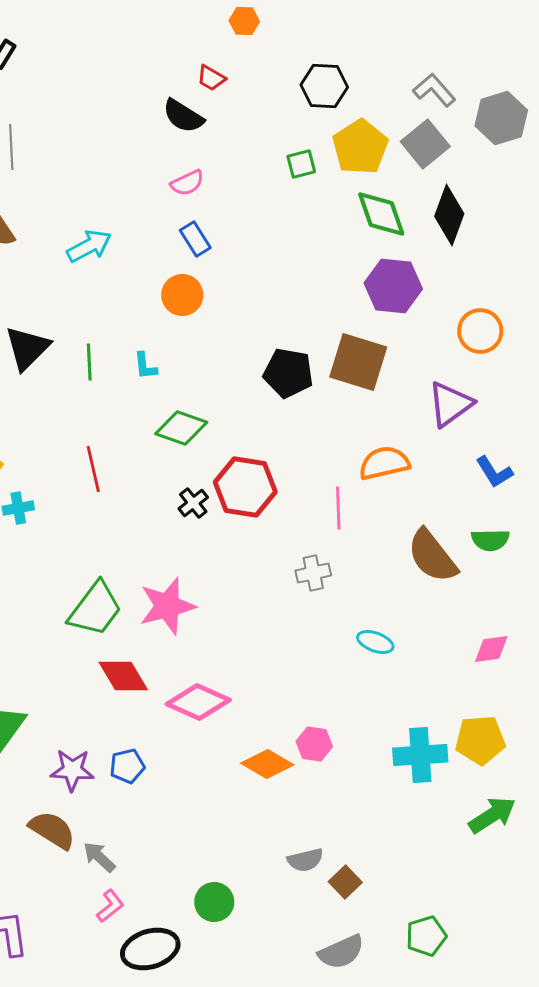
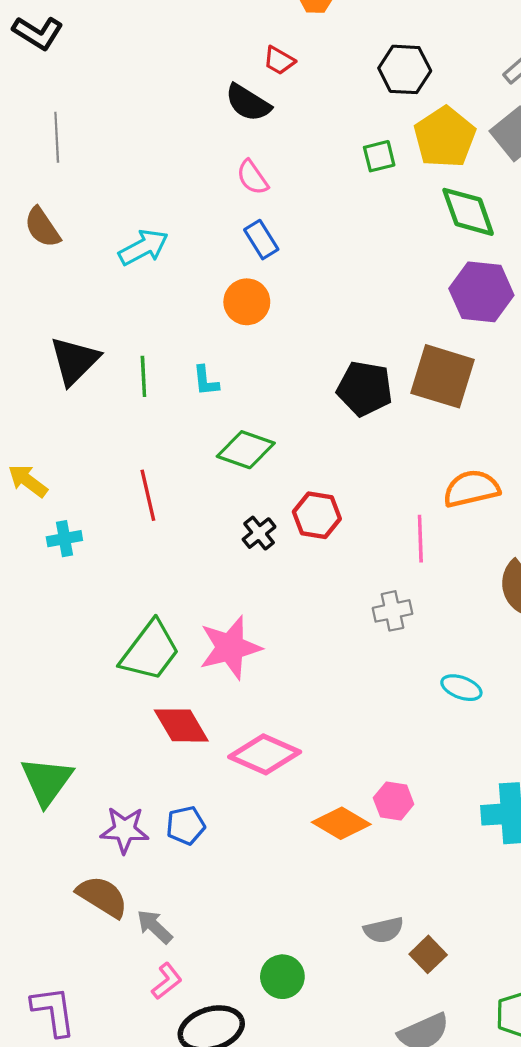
pink semicircle: (187, 183) -> (252, 177), turned 80
red hexagon: (245, 487) -> (317, 515), size x0.7

